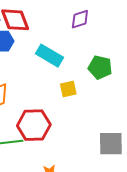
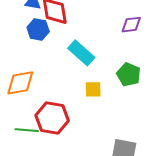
purple diamond: (80, 19) -> (131, 25), moved

